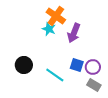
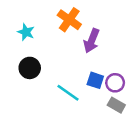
cyan star: (49, 29) -> (26, 32), moved
black circle: (24, 65) -> (30, 68), moved

